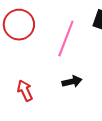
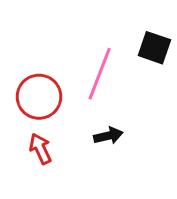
red circle: (19, 25) -> (39, 97), moved

